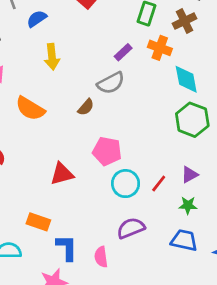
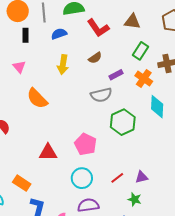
brown semicircle: (86, 107) -> (95, 58), moved
green hexagon: (192, 120) -> (123, 122), moved
cyan circle: (126, 184) -> (82, 178), moved

